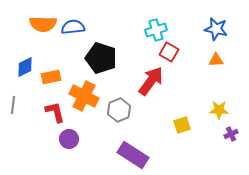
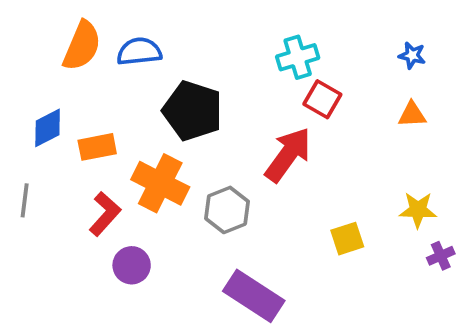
orange semicircle: (43, 24) -> (82, 46), turned -68
blue star: (216, 29) -> (412, 55), size x0.6
red L-shape: (55, 112) -> (105, 214), turned 55

